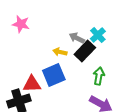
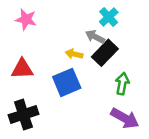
cyan cross: (98, 35) -> (109, 17), moved
red triangle: (32, 84) -> (22, 69), moved

